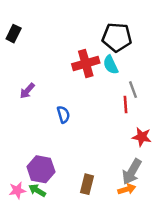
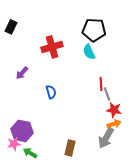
red cross: (86, 63) -> (52, 47), moved
gray line: (133, 90) -> (107, 94), moved
purple hexagon: (41, 169) -> (22, 131), moved
orange arrow: (127, 189) -> (114, 124), moved
pink star: (17, 190) -> (14, 144), moved

